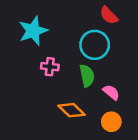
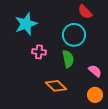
pink semicircle: (111, 92) -> (95, 71), moved
orange circle: (111, 122) -> (95, 95), moved

